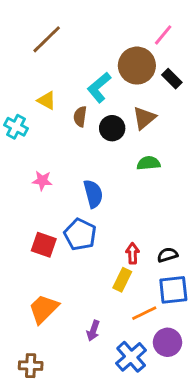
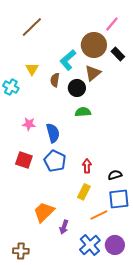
yellow triangle: (47, 100) -> (32, 69), turned 32
brown triangle: (144, 118) -> (93, 73), moved
green semicircle: (149, 163) -> (83, 112), moved
blue semicircle: (93, 194) -> (53, 133), moved
red square: (44, 245) -> (24, 160), moved
red arrow: (133, 253) -> (87, 166), moved
orange trapezoid: (44, 309) -> (44, 212), moved
purple circle: (167, 342) -> (115, 245), moved

